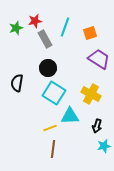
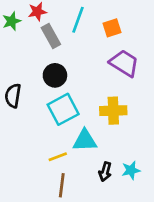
cyan square: (54, 93) -> (63, 109), turned 30
yellow cross: (91, 94) -> (113, 111), turned -30
black arrow: (97, 126) -> (105, 172), moved
cyan star: (104, 146) -> (131, 170), moved

